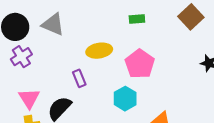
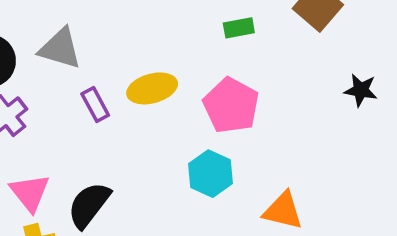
green rectangle: (137, 19) -> (239, 28), moved
purple rectangle: (79, 78) -> (95, 105), moved

